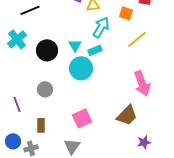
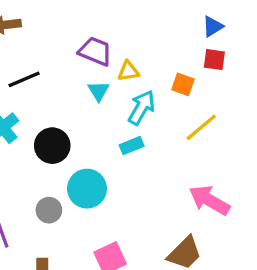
cyan triangle: (75, 45) -> (99, 91), moved
cyan circle: (81, 68) -> (87, 189), moved
pink arrow: (142, 83) -> (209, 200), turned 140

